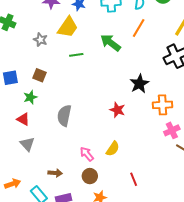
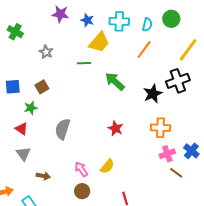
yellow trapezoid: (68, 27) -> (99, 42), moved
green arrow: (111, 43) -> (115, 81), moved
green line: (76, 55) -> (84, 63), moved
brown square: (39, 75) -> (42, 87), turned 32
black star: (139, 84) -> (153, 94), moved
brown arrow: (55, 173) -> (43, 176), moved

